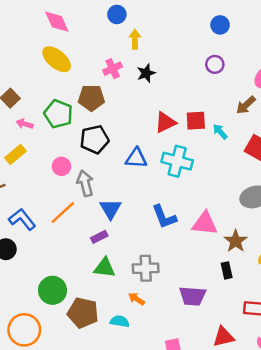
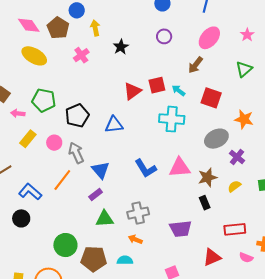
black star: (146, 73) -> (121, 47), moved
brown pentagon: (91, 98) -> (58, 28), moved, turned -30
yellow rectangle: (15, 154) -> (28, 139), moved
cyan cross: (177, 161) -> (172, 119), moved
brown star: (236, 241) -> (208, 177), turned 30

